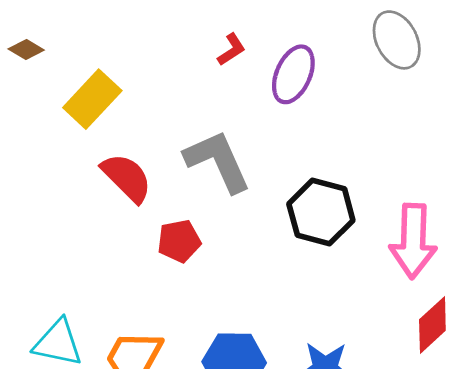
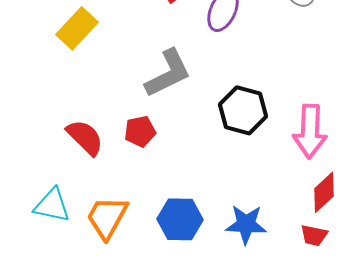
gray L-shape: (218, 161) -> (168, 73), turned 88
red semicircle: (127, 178) -> (85, 137), moved

